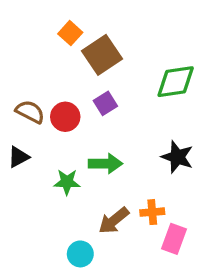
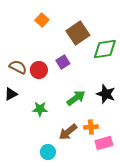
brown square: (102, 55) -> (78, 33), moved
green arrow: (105, 164) -> (76, 98), moved, turned -36
pink rectangle: (174, 239) -> (104, 143), turned 54

